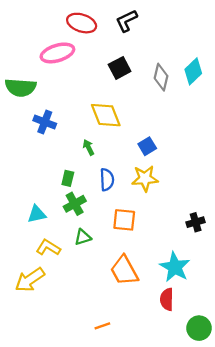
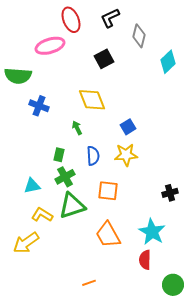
red ellipse: (82, 23) -> (71, 20), turned 50
gray diamond: (161, 77) -> (139, 36), moved
green triangle: (83, 237) -> (72, 206), size x1.8

